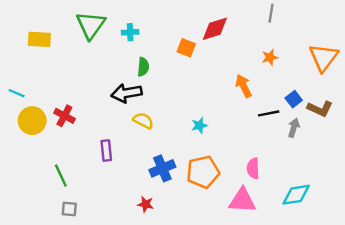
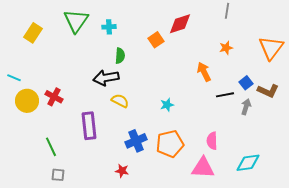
yellow rectangle: (39, 39) -> (33, 33), turned -60
orange square: (186, 48) -> (156, 40), turned 35
purple rectangle: (106, 150) -> (89, 126), size x1.5

